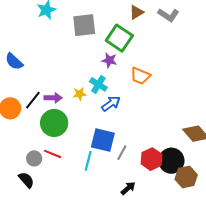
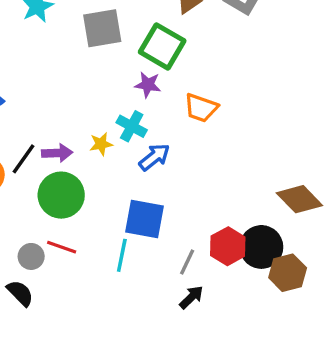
gray line: (122, 153) -> (187, 262), moved

